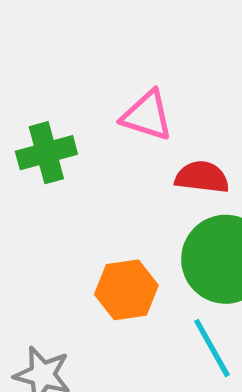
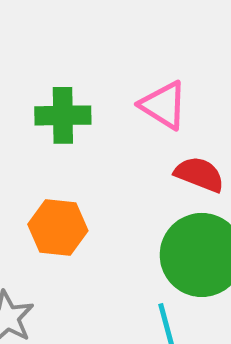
orange hexagon: (126, 290) -> (58, 228), moved

